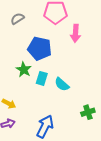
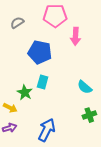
green star: (24, 70) -> (25, 92), moved
cyan semicircle: (62, 84) -> (85, 87), moved

